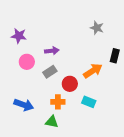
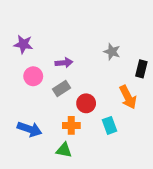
gray star: (97, 28) -> (112, 52), moved
orange arrow: (93, 71) -> (128, 97), moved, turned 96
cyan rectangle: (89, 102) -> (109, 125), turned 48

